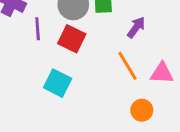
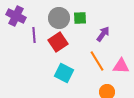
red square: (72, 39) -> (58, 42), turned 30
cyan square: (58, 83) -> (64, 73), moved

